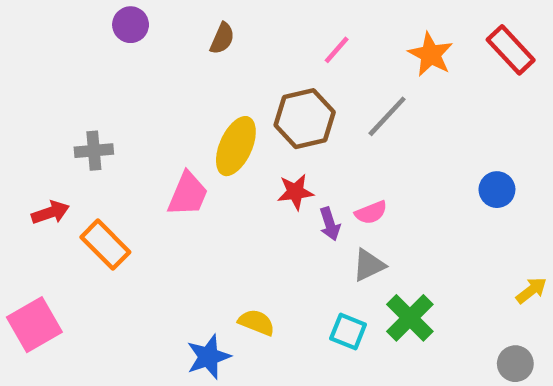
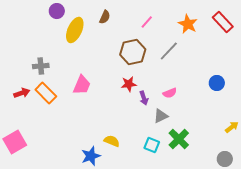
brown semicircle: (222, 38) -> (105, 17), moved
yellow ellipse: (236, 146) -> (75, 30), moved
pink semicircle: (371, 212) -> (170, 93), moved
orange rectangle: (105, 245) -> (46, 93), moved

